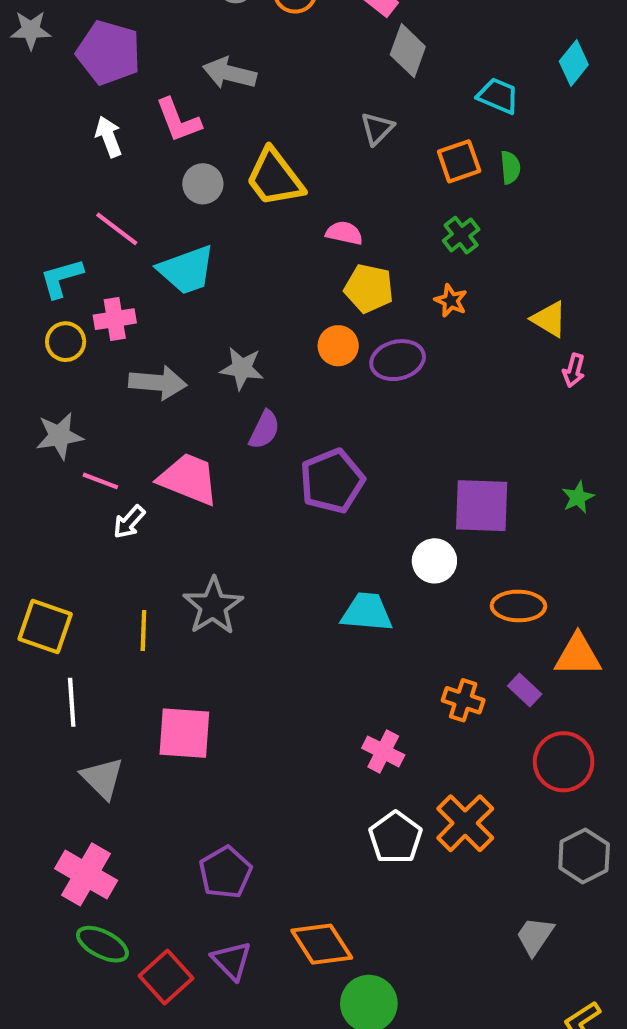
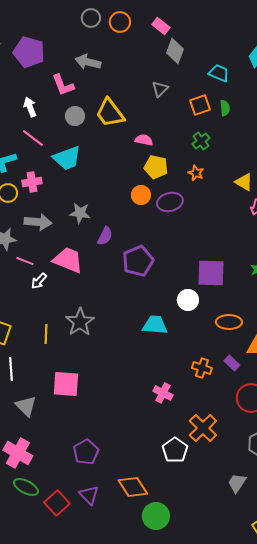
white arrow: (109, 137) -> (30, 107), moved
gray star: (242, 368) -> (80, 213), moved
gray arrow: (158, 383) -> (38, 222), moved
white pentagon: (396, 838) -> (175, 450), moved

